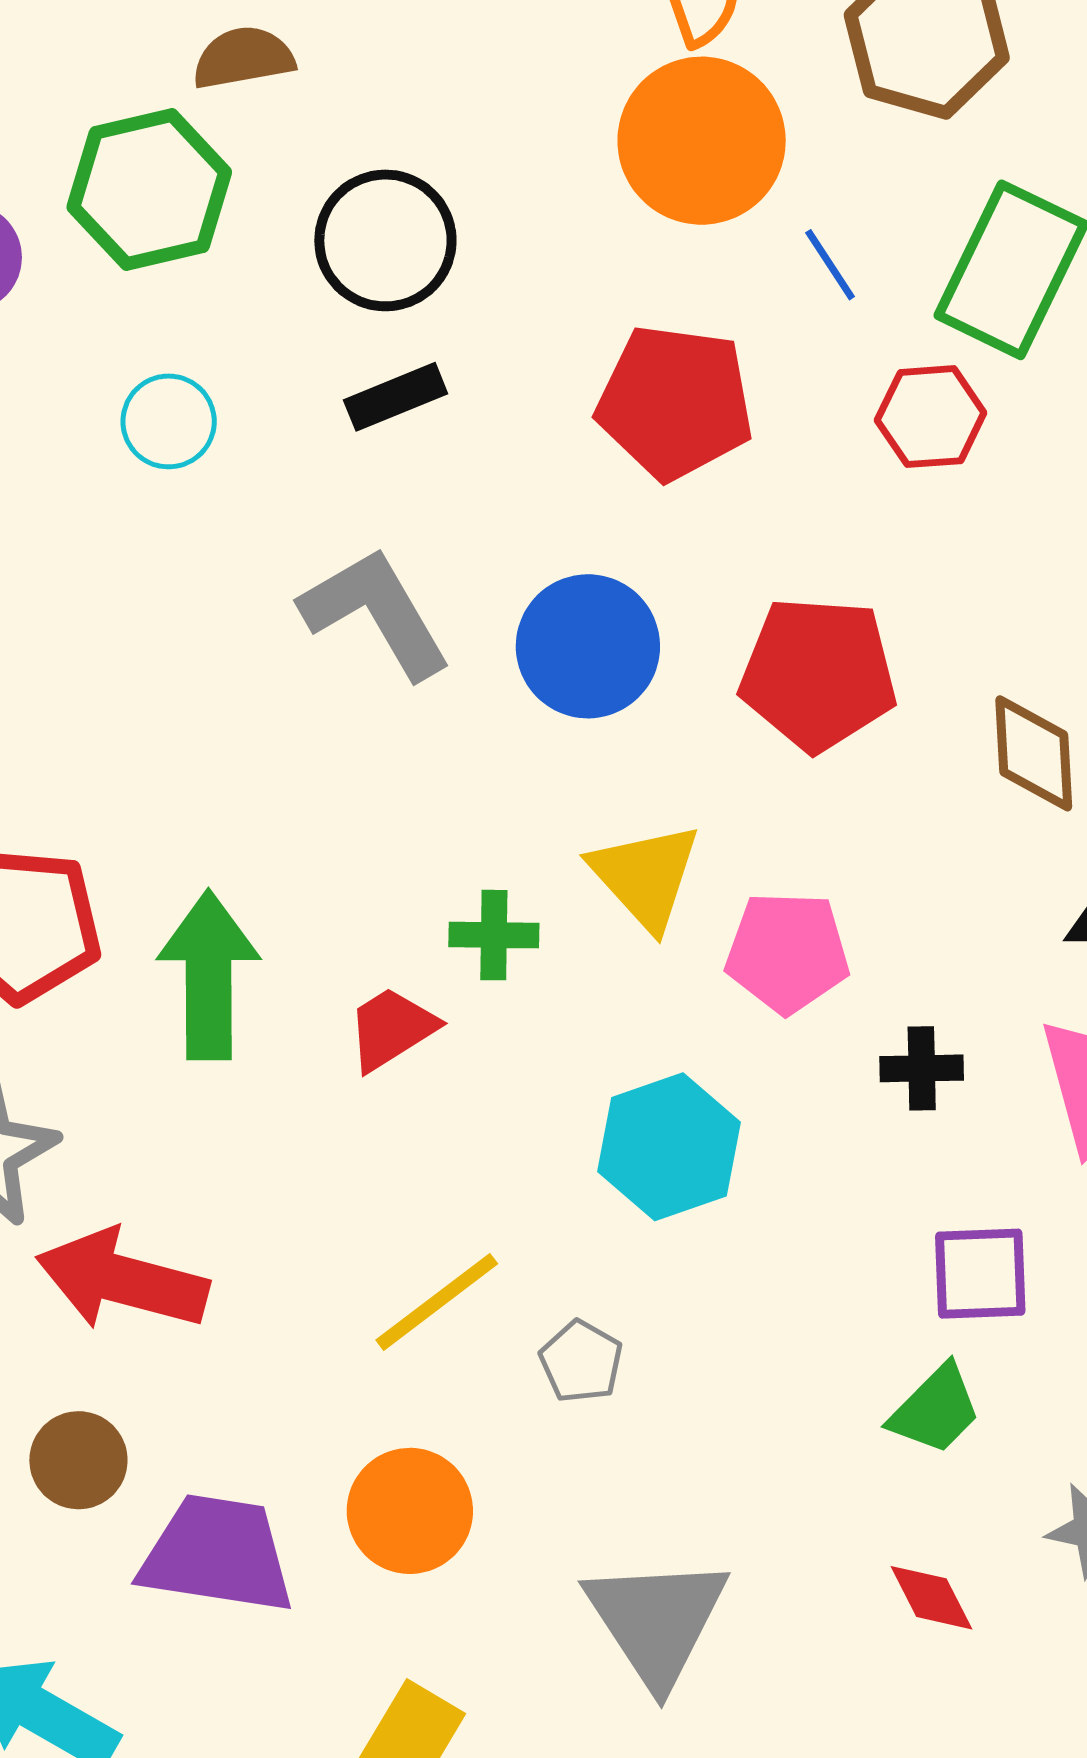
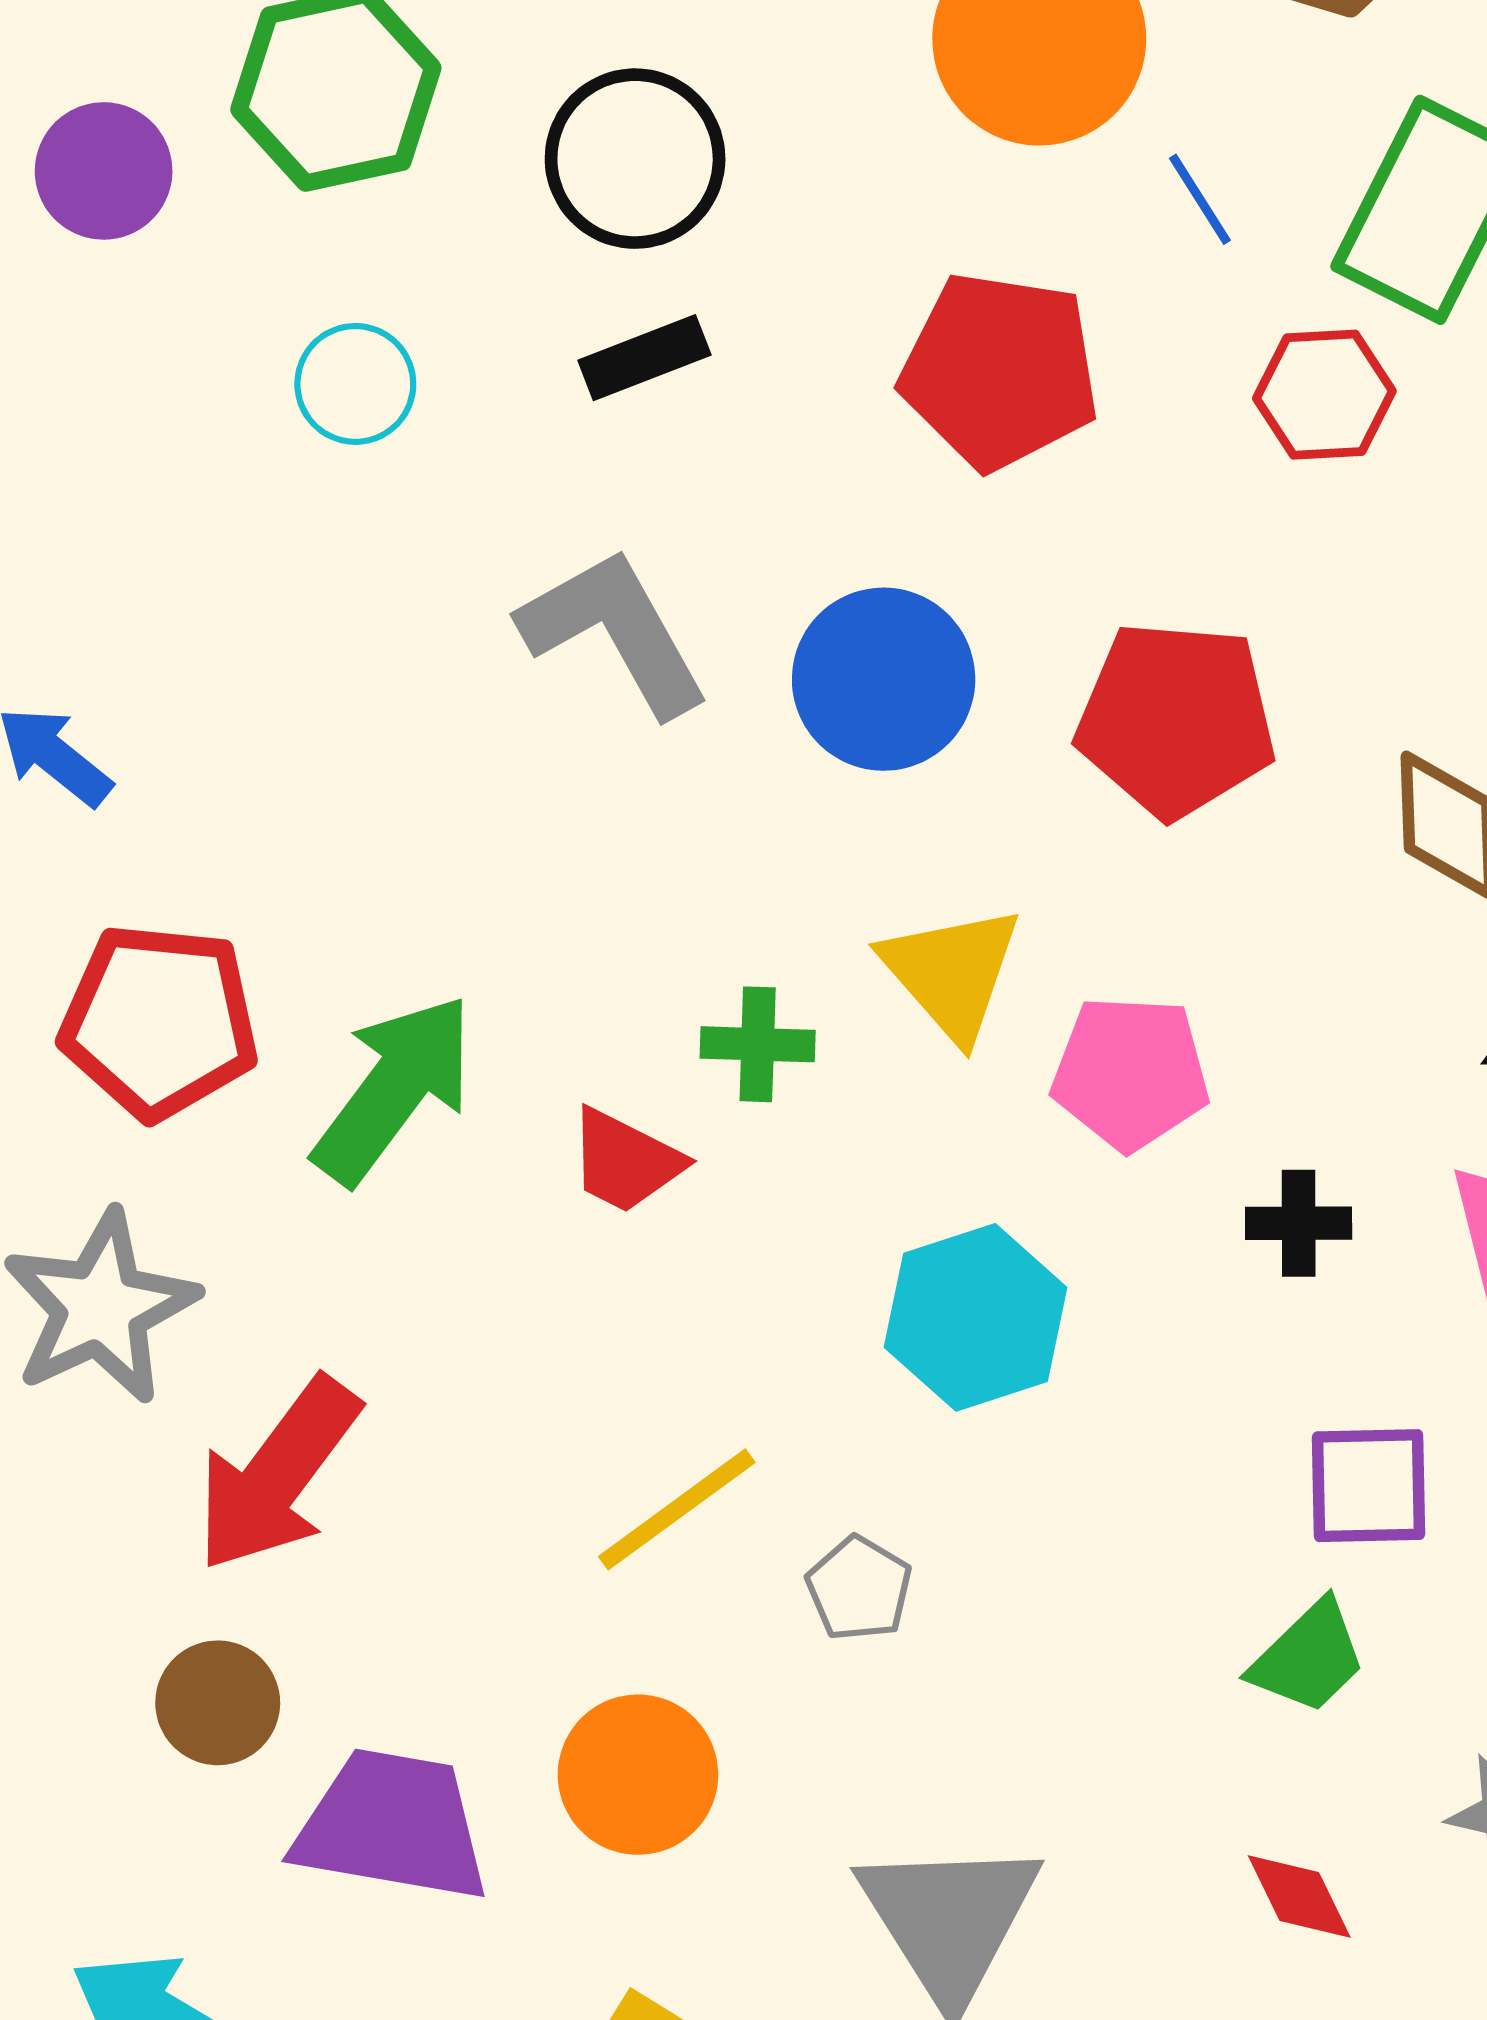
green arrow: (209, 975) -> (394, 1089), turned 36
red trapezoid: (392, 1029) -> (625, 1161), turned -122
red arrow: (122, 1280) -> (277, 1475), turned -69

